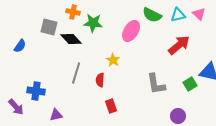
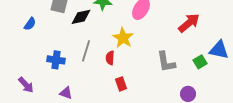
black diamond: (71, 39) -> (81, 17), turned -60
yellow star: (113, 60) -> (123, 38), size x1.5
blue cross: (36, 91) -> (56, 60), moved
purple triangle: (56, 115) -> (66, 93), turned 32

